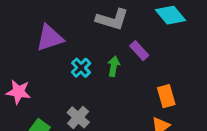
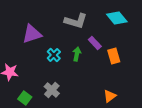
orange rectangle: (166, 96) -> (114, 56), moved

